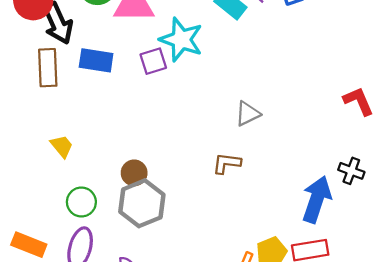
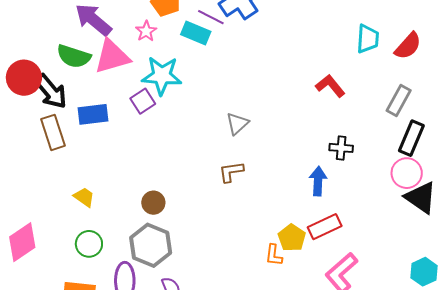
blue arrow: (317, 199) -> (318, 181), size x0.7
green circle: (81, 202) -> (89, 244), moved
gray hexagon: (142, 203) -> (151, 245), moved

